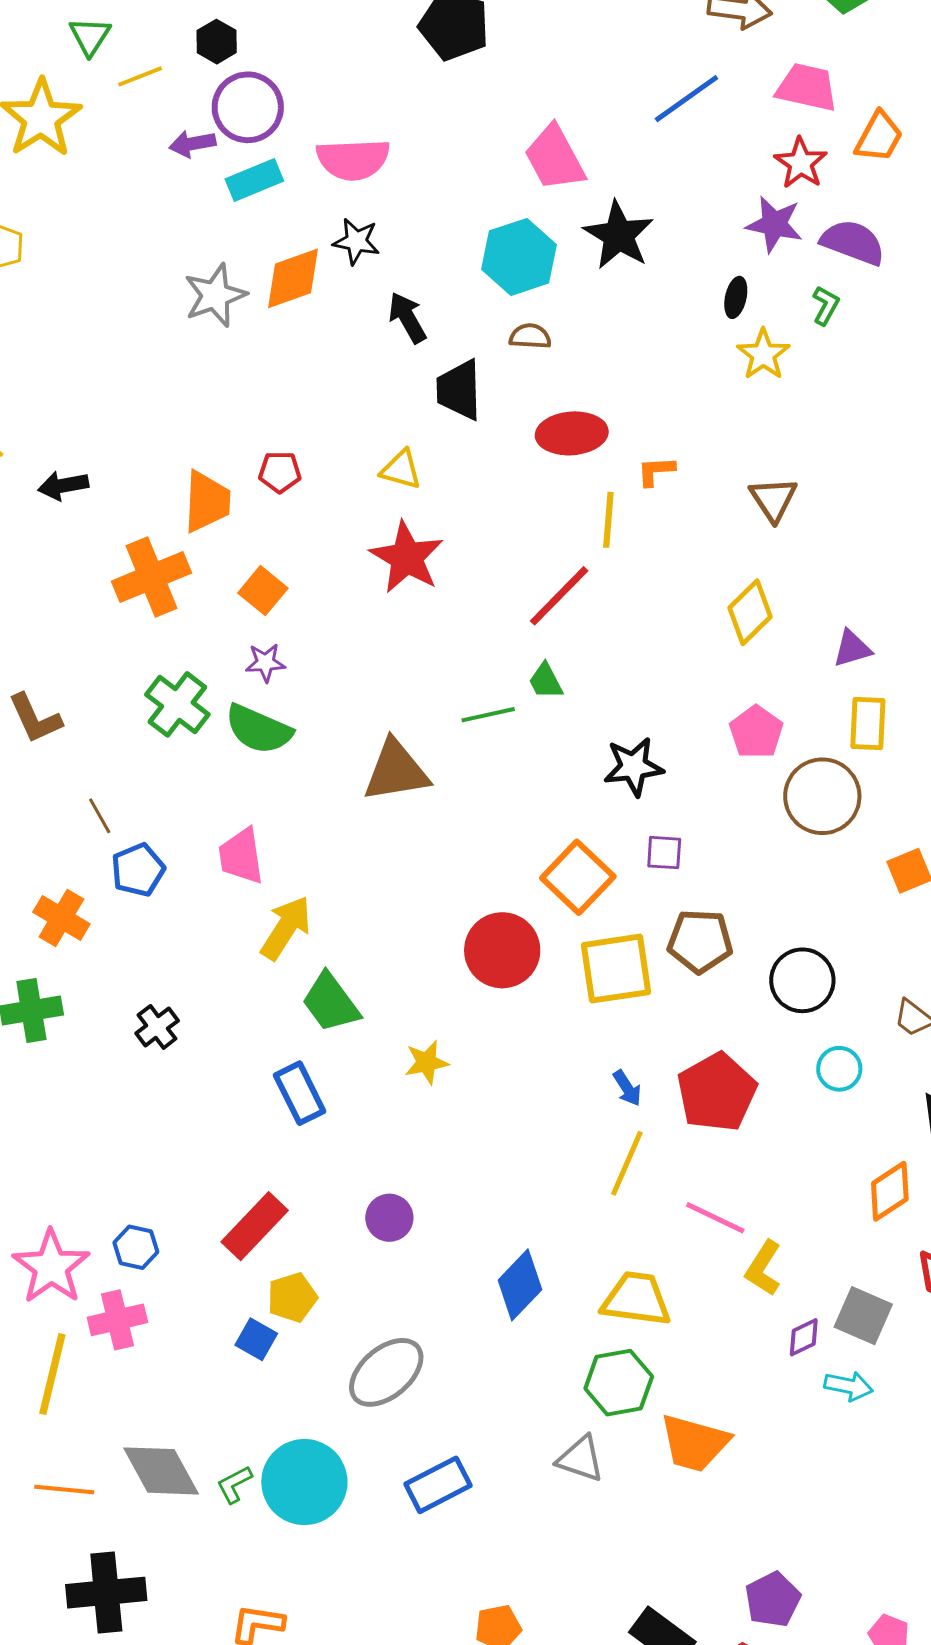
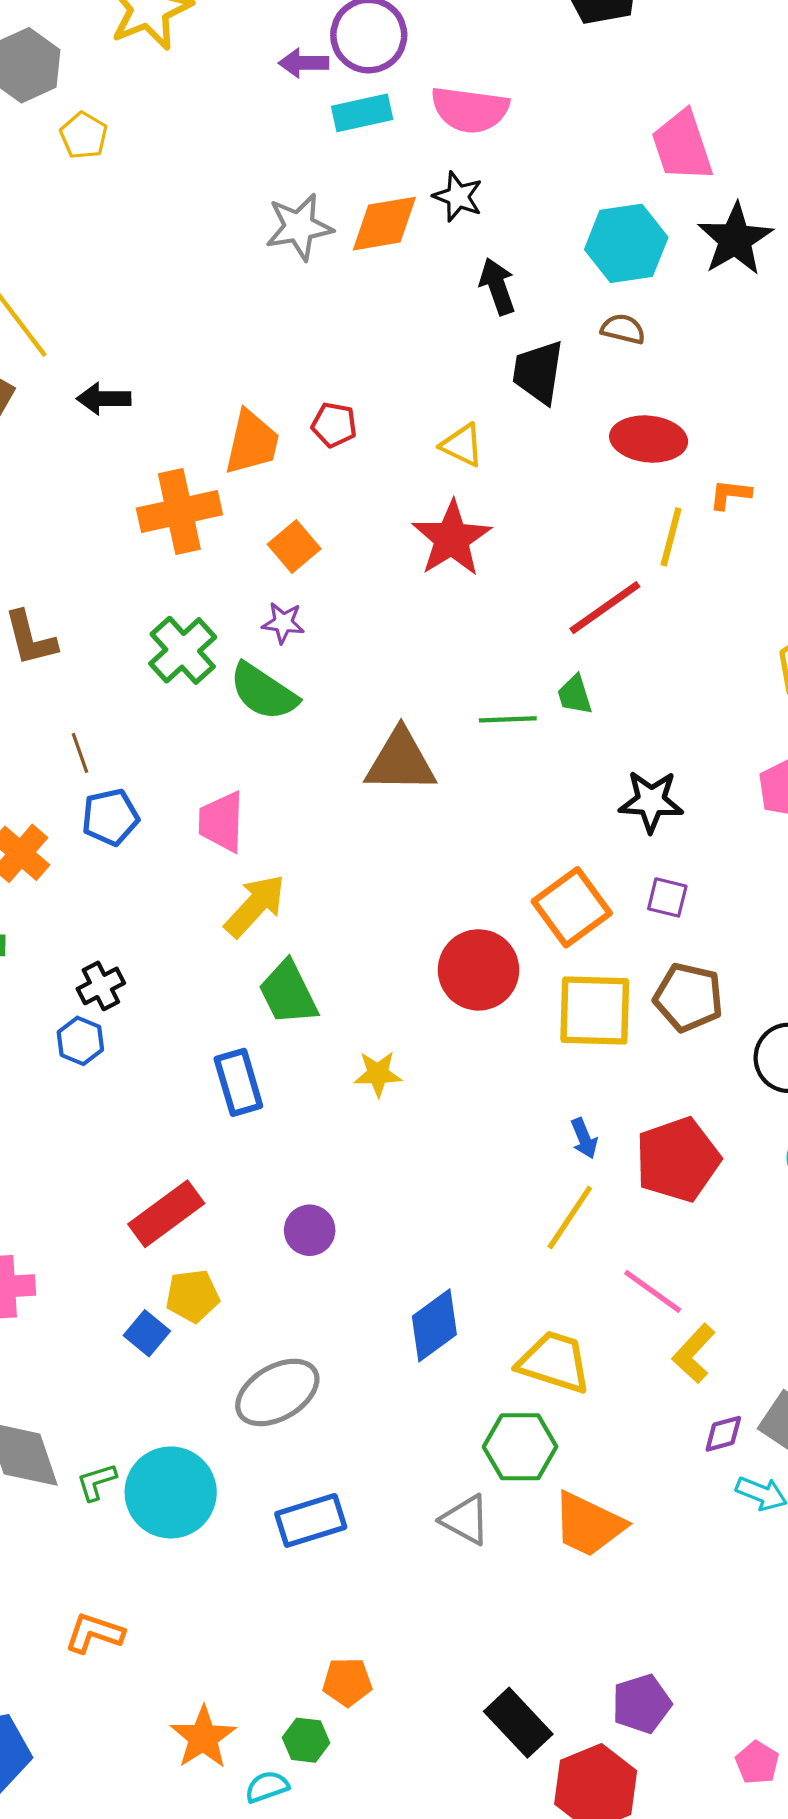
blue hexagon: (136, 1247) -> (80, 1041), moved

